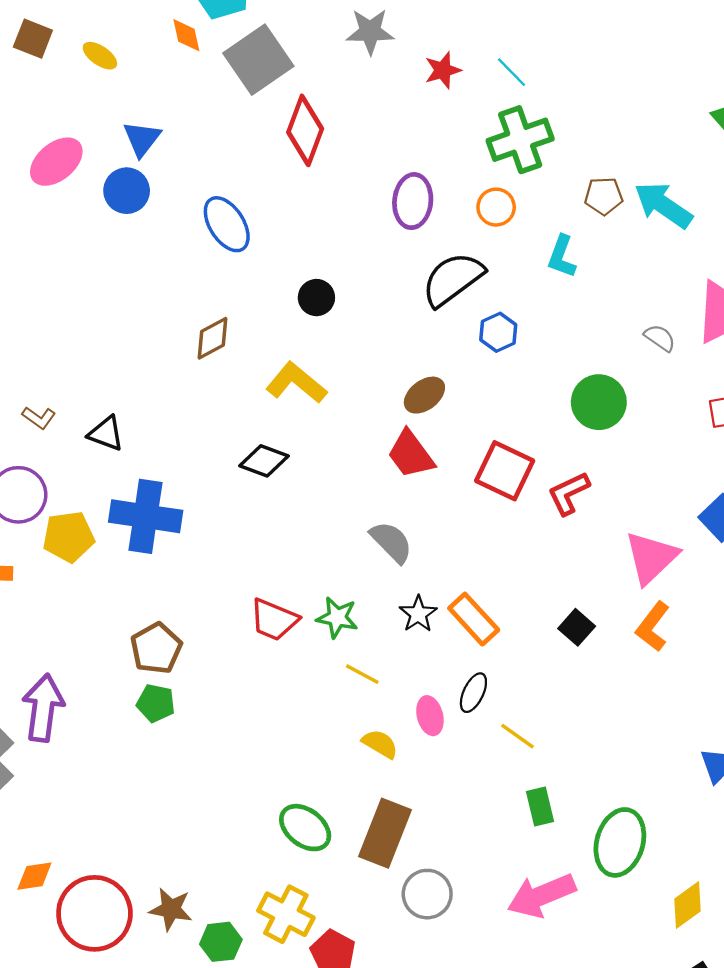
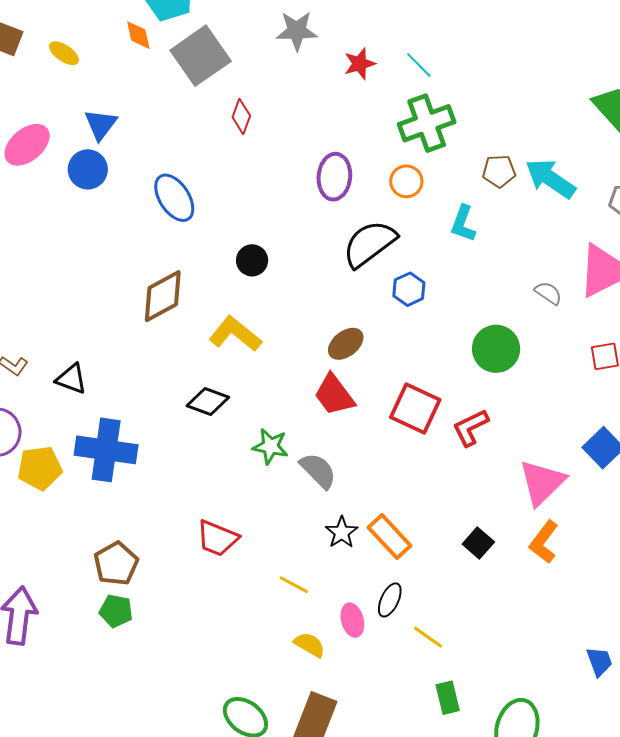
red diamond: (305, 130) -> (241, 116), size x0.6
brown diamond: (213, 338) -> (163, 296), size x1.4
green star: (337, 618) -> (270, 446), moved

